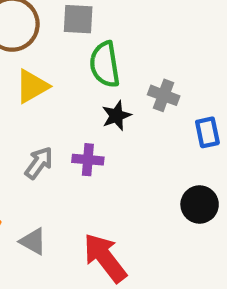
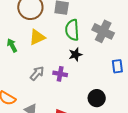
gray cross: (164, 95) -> (103, 31), moved, size x1.5
black circle: (200, 204) -> (97, 98), moved

